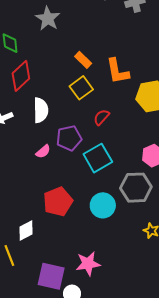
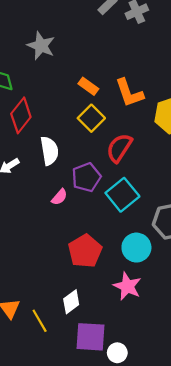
red semicircle: (101, 117) -> (119, 148), size x1.5
white diamond: (26, 231) -> (71, 302), moved
pink star: (88, 264) -> (127, 286), moved, turned -30

